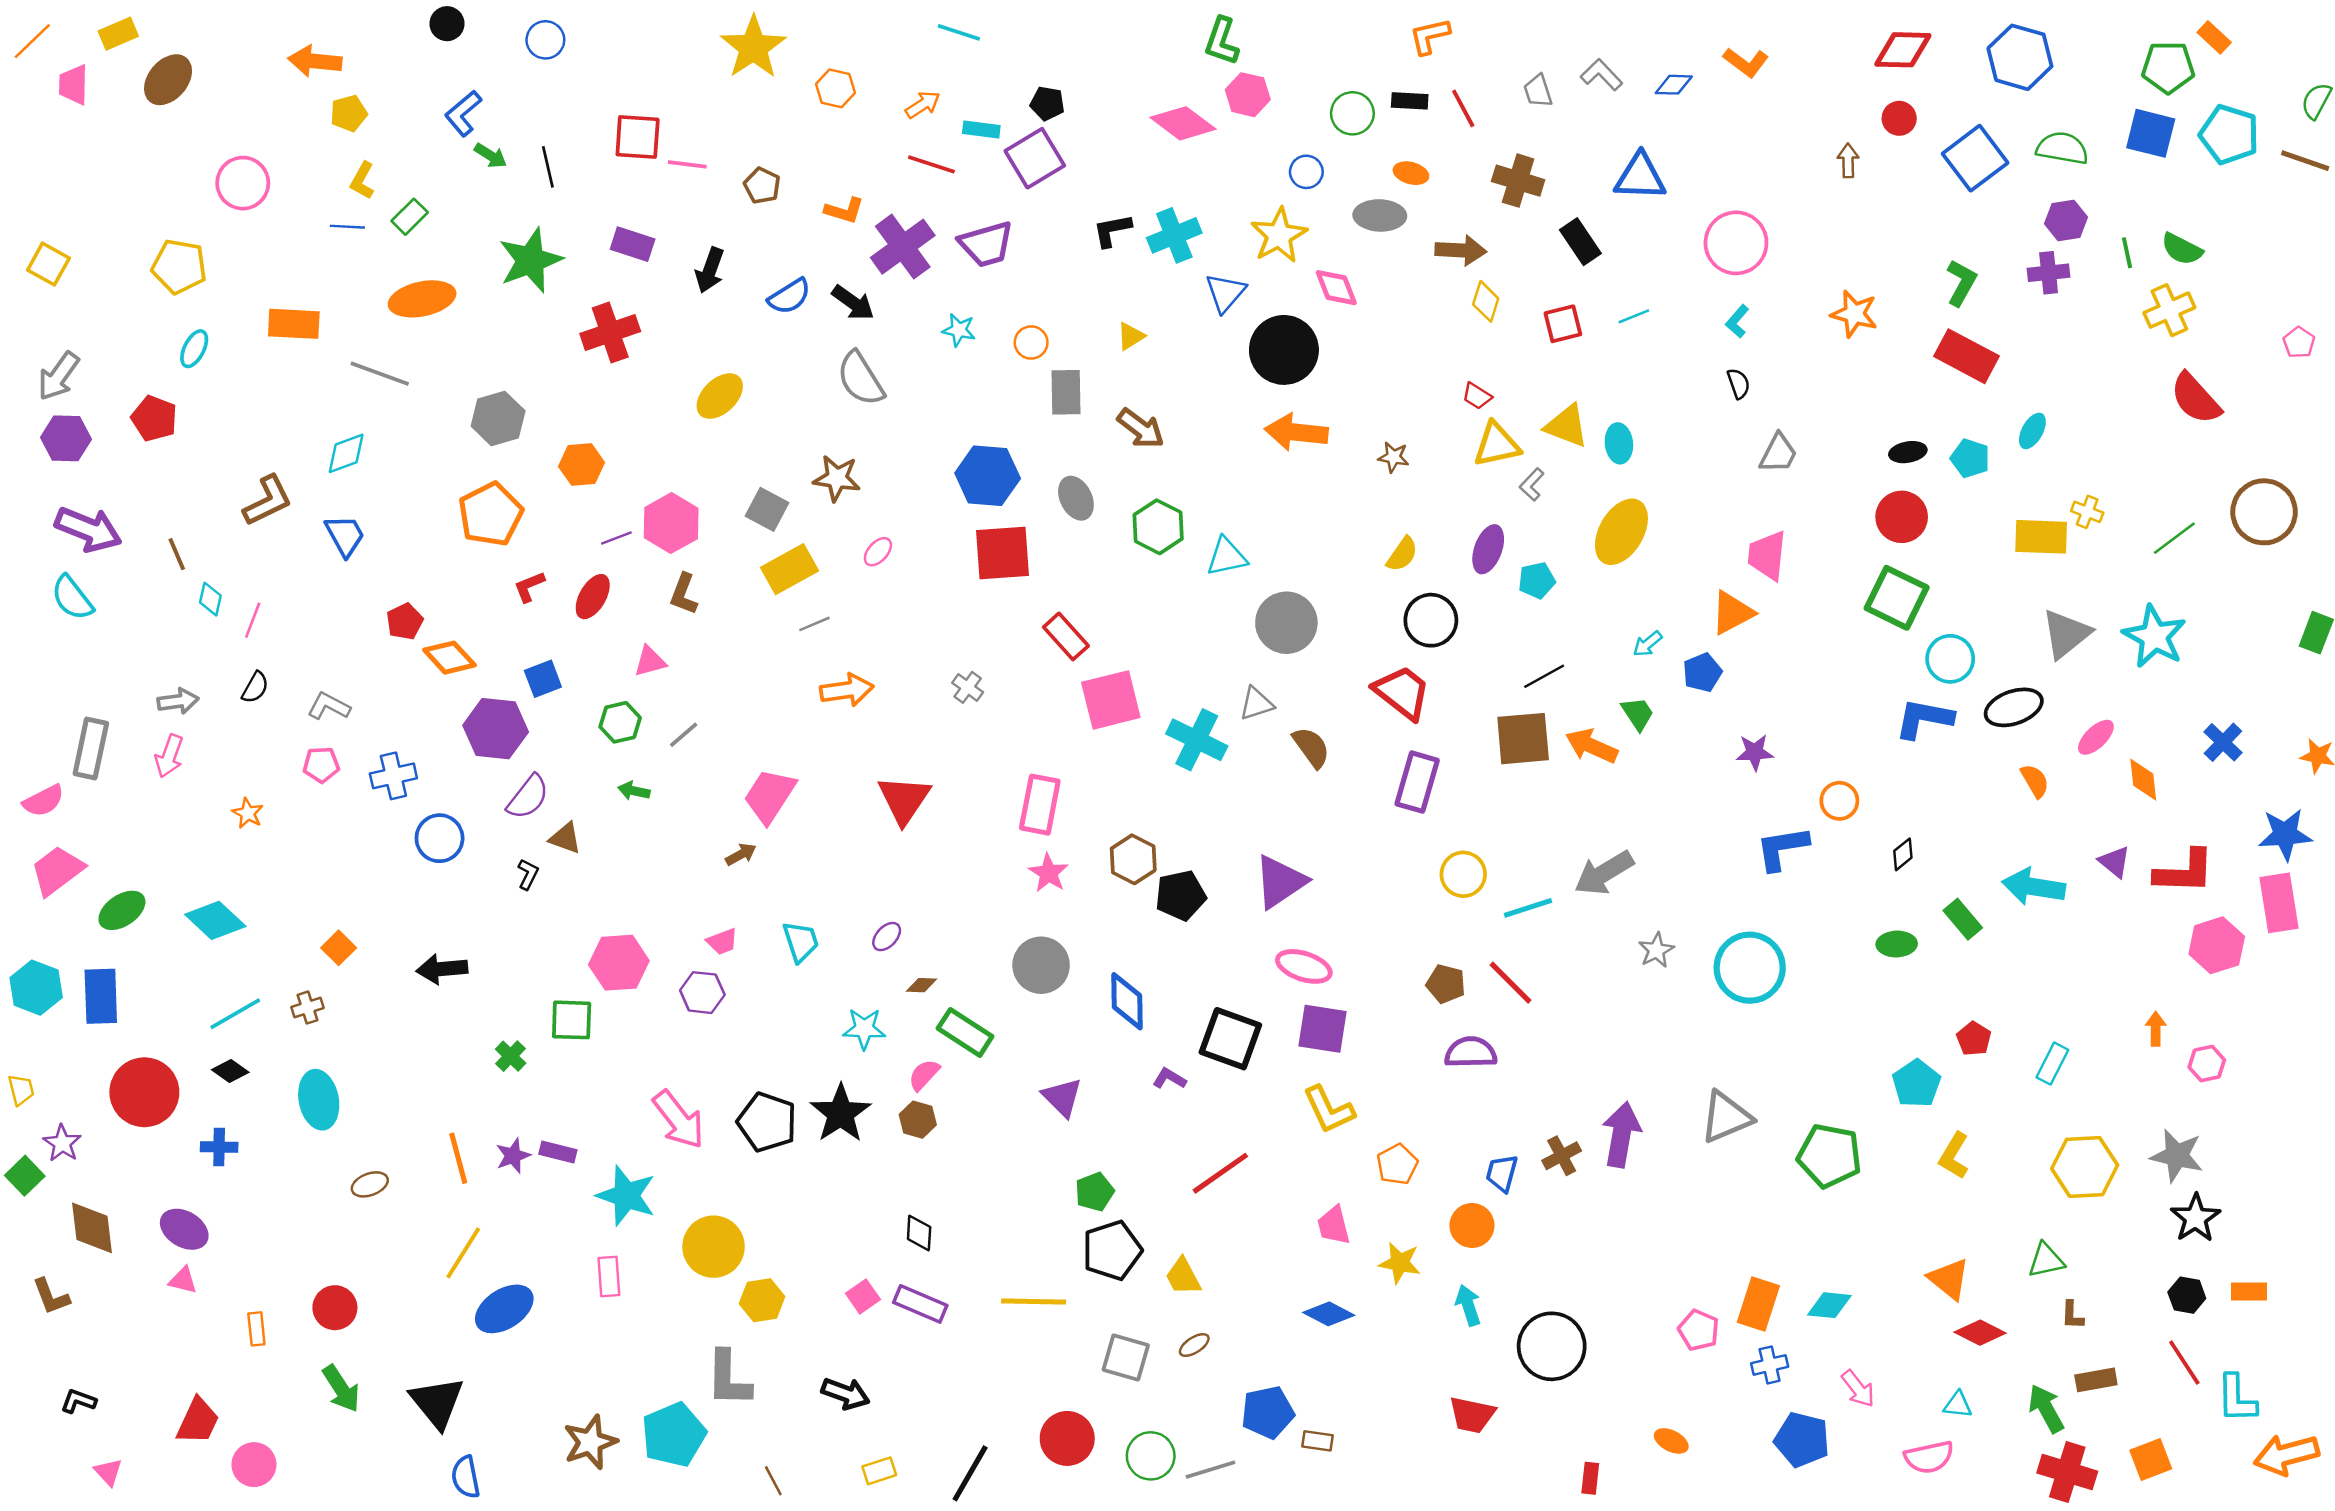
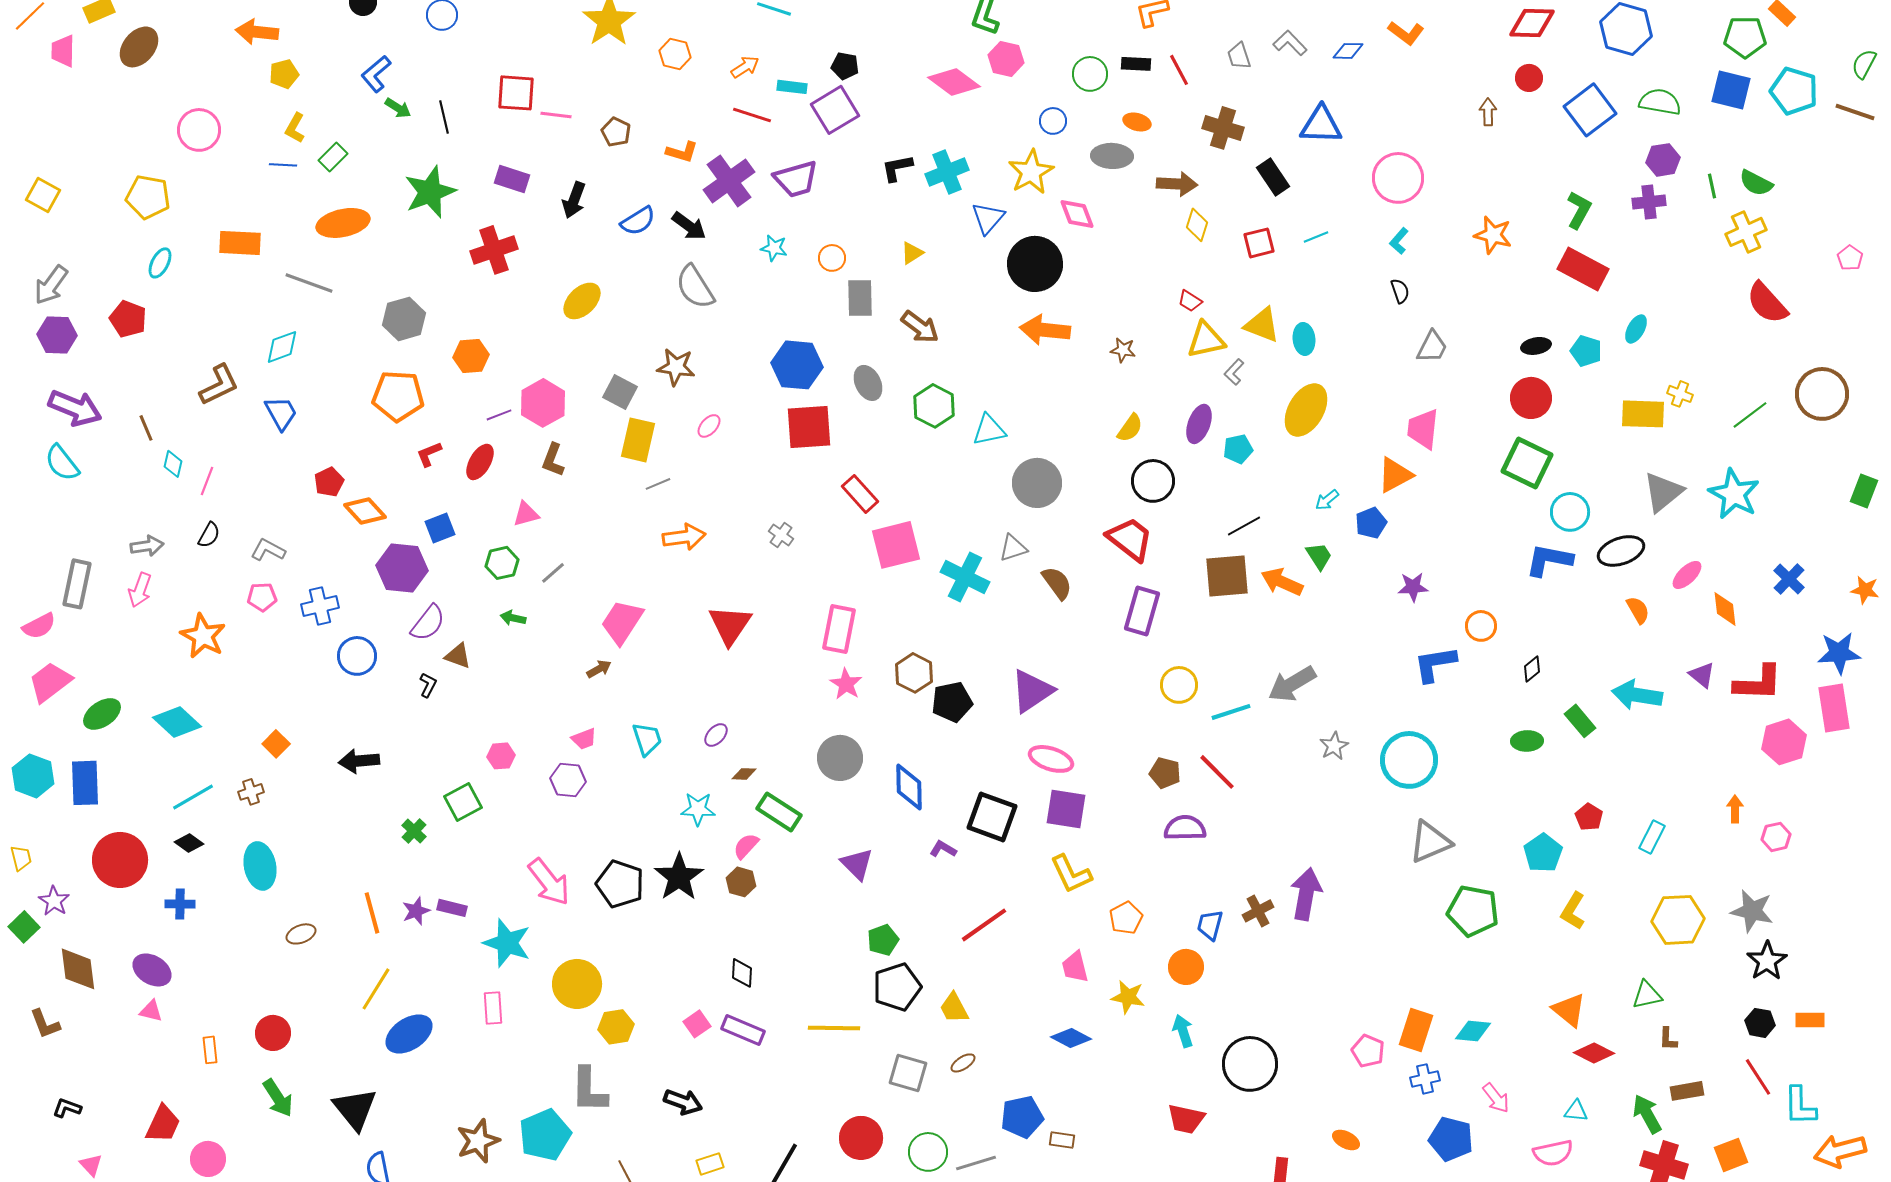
orange pentagon: (491, 514) -> (398, 396), turned 30
yellow rectangle: (789, 569) -> (638, 440), turned -48
orange star: (248, 813) -> (203, 636), size x1.8
pink hexagon: (619, 963) -> (501, 756), size x0.6
green square: (572, 1020) -> (463, 802), turned -30
gray triangle: (1726, 1117) -> (1430, 842), moved

